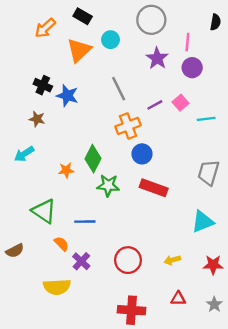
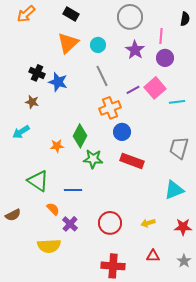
orange arrow: (45, 28) -> (26, 14), moved
cyan circle: (111, 40) -> (98, 45), moved
pink square: (180, 103) -> (155, 88), size x1.5

